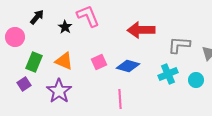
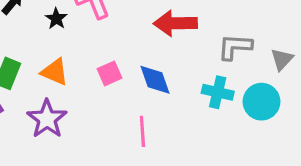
blue diamond: (128, 66) -> (155, 80), turned 55
cyan cross: (168, 74) -> (218, 92), turned 36
cyan circle: (196, 80) -> (262, 102), size x1.5

